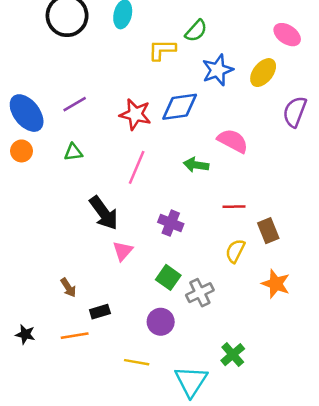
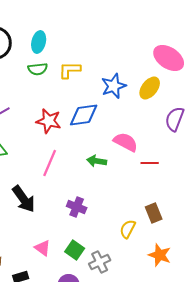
green semicircle: (196, 31) -> (38, 69), moved, turned 42
pink ellipse: (287, 35) -> (169, 58), size x1.4
red line: (234, 207) -> (150, 163), moved
pink triangle: (123, 251) -> (43, 248), moved, turned -36

